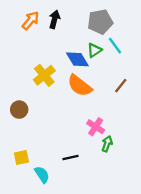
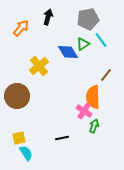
orange arrow: (31, 21) -> (21, 28), moved
orange semicircle: (80, 86) -> (93, 97), moved, turned 50
brown circle: (19, 110) -> (17, 96), size x1.6
cyan semicircle: (42, 175) -> (26, 153), moved

